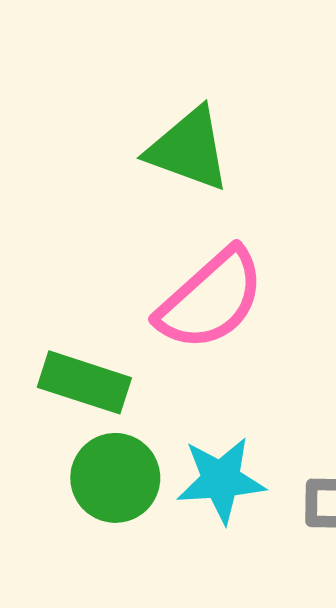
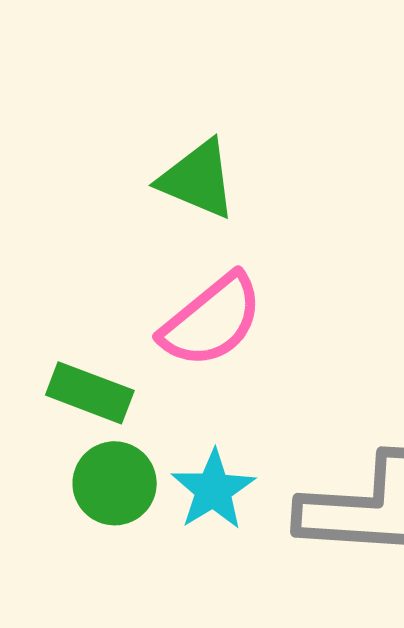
cyan star: (221, 480) -> (213, 490), turned -30

